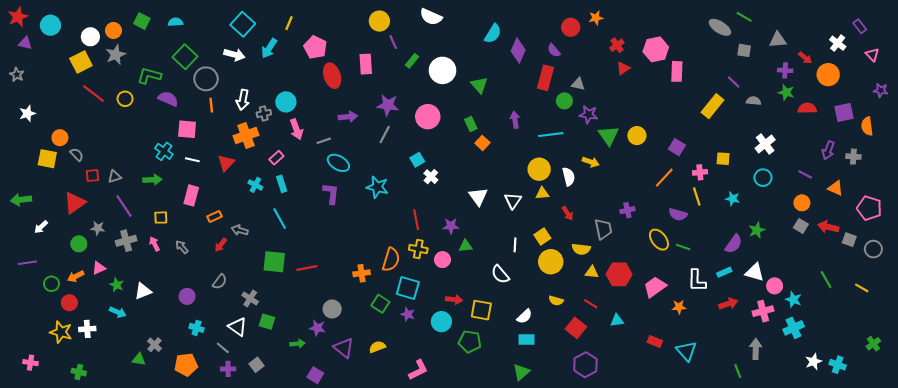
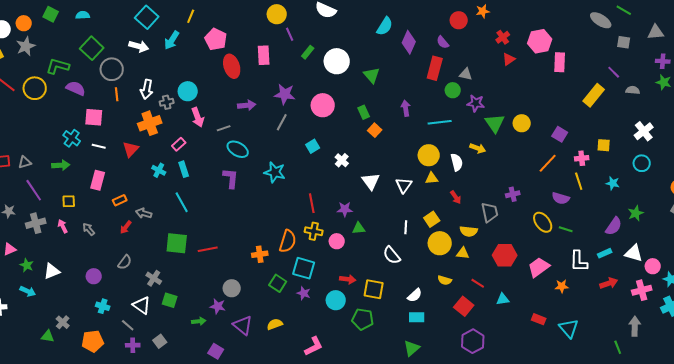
yellow circle: (125, 99) -> (35, 88), size x1.5
white cross: (431, 177) -> (342, 160), moved
yellow triangle: (592, 272) -> (463, 253), moved

